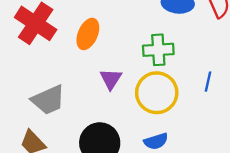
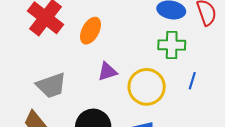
green cross: (158, 50) -> (172, 45), moved
purple triangle: (111, 79) -> (107, 72), turned 35

